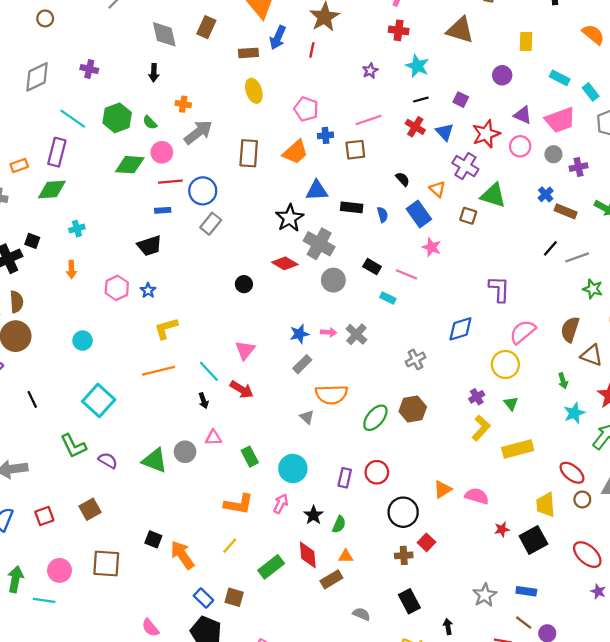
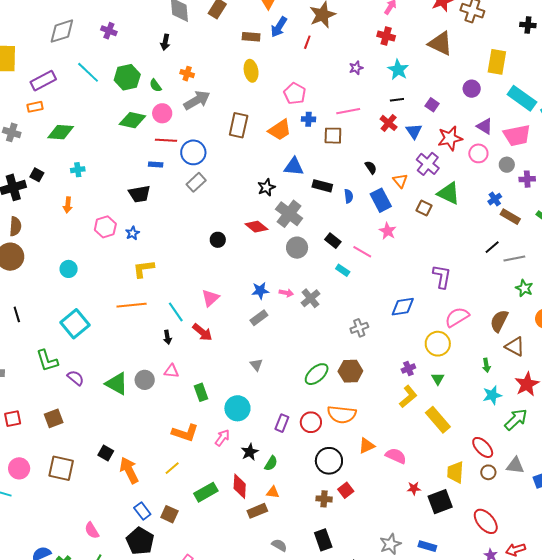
yellow rectangle: (526, 41) -> (497, 62), size x1.4
cyan rectangle: (560, 78) -> (522, 98), size x1.6
purple rectangle: (57, 152) -> (43, 81), moved, turned 40
black star: (290, 218) -> (266, 187), size x0.7
orange semicircle: (331, 395) -> (342, 414), moved
yellow rectangle: (518, 449) -> (438, 420), turned 56

